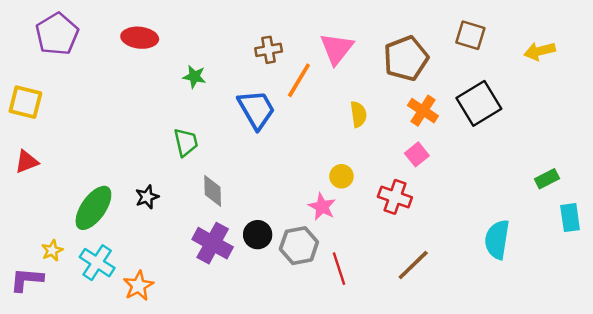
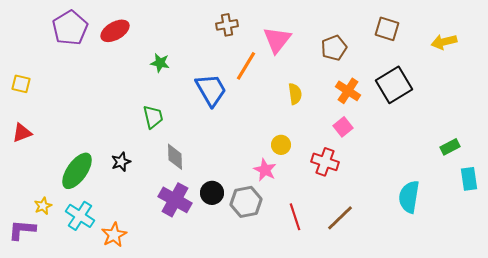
purple pentagon: (57, 34) -> (70, 28), moved
red ellipse: (140, 38) -> (115, 31), turned -36
brown cross: (269, 50) -> (227, 25), moved
brown pentagon: (406, 58) -> (334, 48), size x0.7
yellow square: (25, 102) -> (21, 84), size x0.7
red line: (339, 269) -> (295, 217), moved

